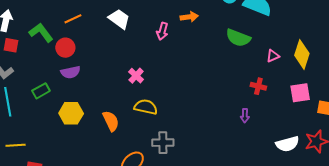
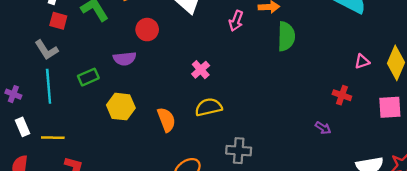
green semicircle: (238, 38) -> (286, 36), moved, turned -115
red circle: (65, 48) -> (147, 30), moved
yellow semicircle: (146, 107) -> (209, 107), turned -30
purple arrow: (245, 116) -> (323, 128), turned -64
gray cross: (163, 143) -> (239, 151), moved

